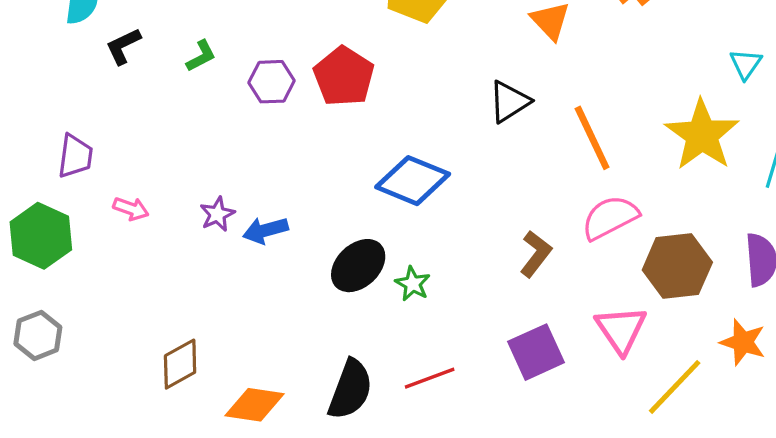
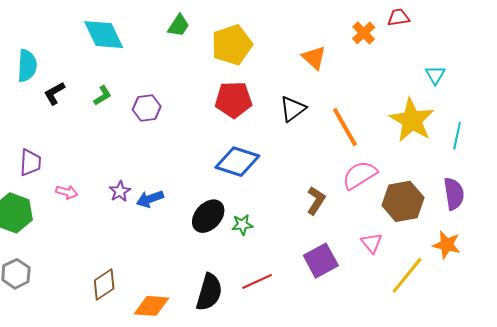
red pentagon: (344, 76) -> (234, 100), moved, turned -30
green star: (413, 284) -> (242, 225), turned -30
pink triangle: (621, 330) -> (372, 243), size x0.7

